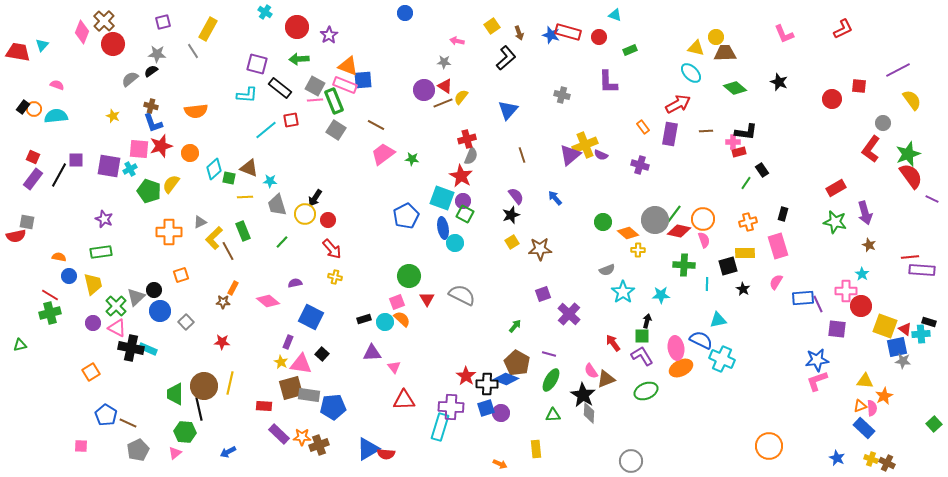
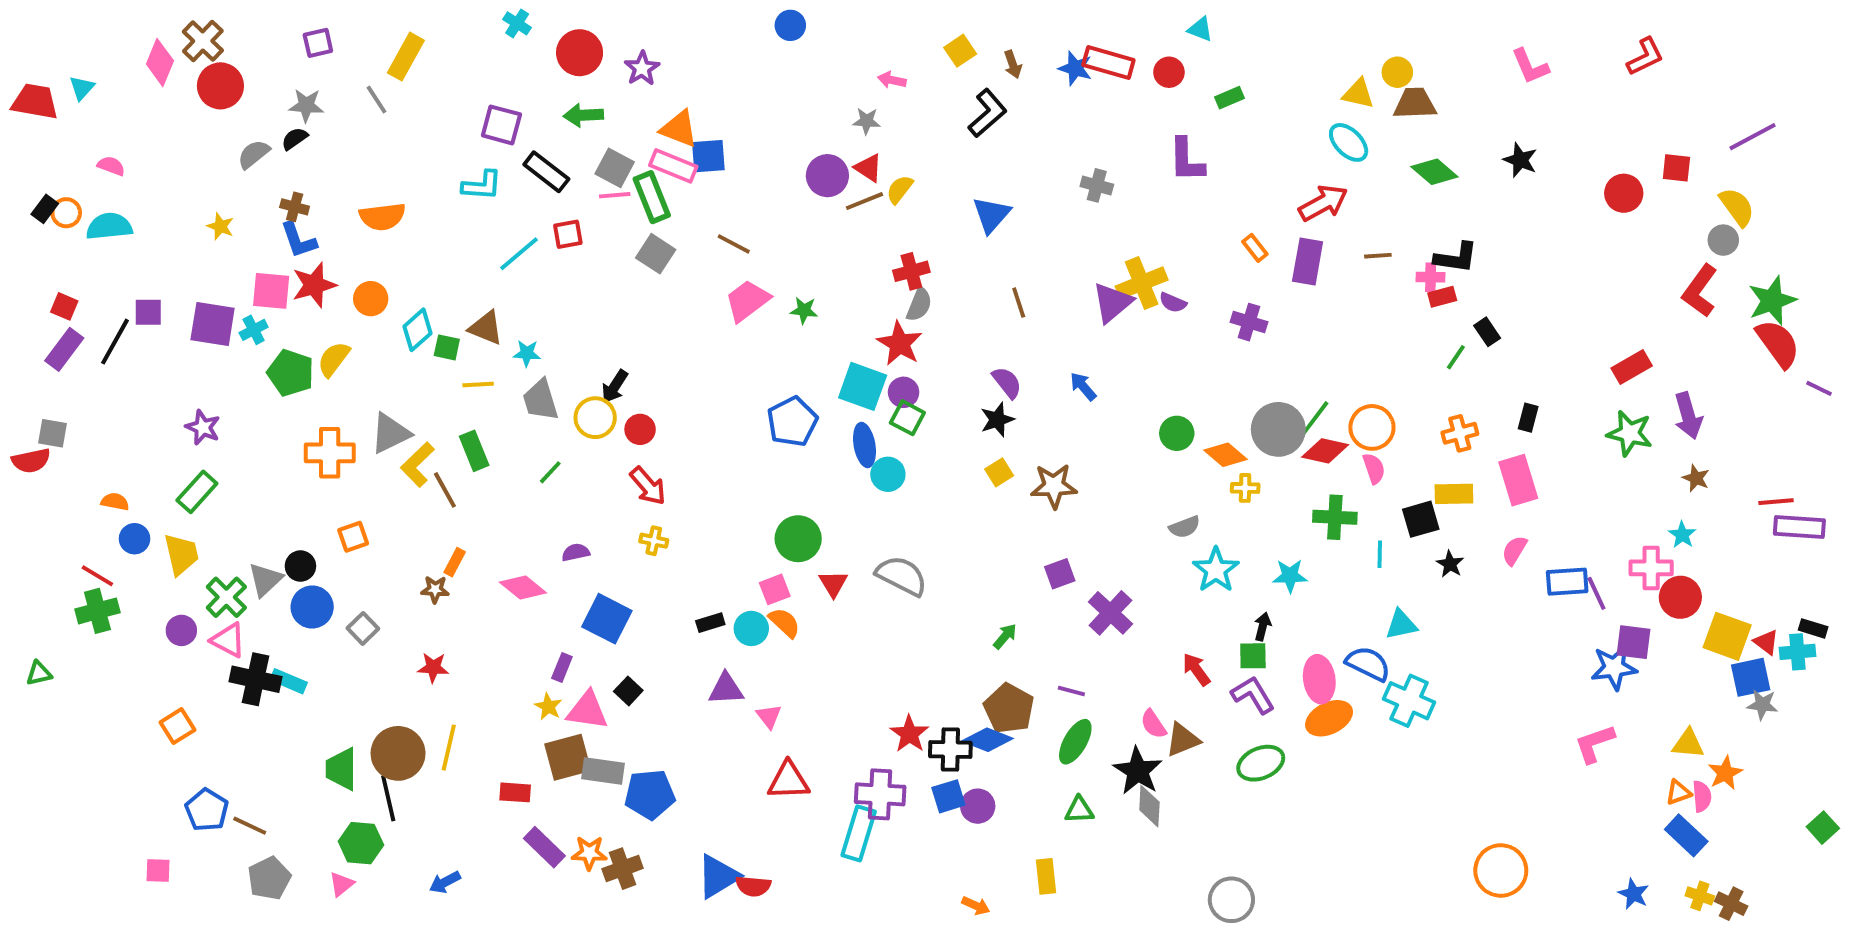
yellow semicircle: (912, 100) -> (1737, 207), moved
gray triangle: (200, 222) -> (390, 433), size x1.6
green rectangle: (101, 252) -> (197, 492), turned -40
blue star: (817, 360) -> (1614, 668), moved

